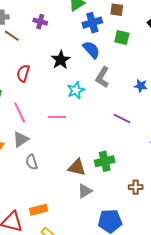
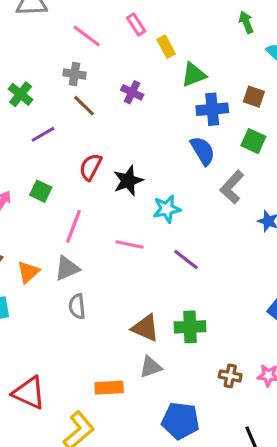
black star: (61, 60) -> (128, 181), moved
gray L-shape: (102, 77) -> (232, 187), moved
pink line: (20, 112) -> (73, 226), turned 35
purple line: (122, 119) -> (186, 259), moved
orange rectangle: (38, 210) -> (109, 388), moved

